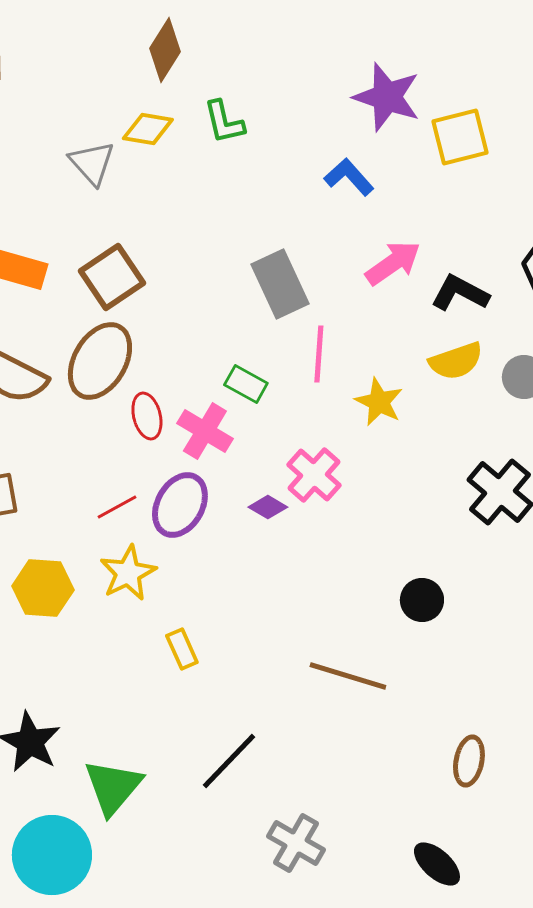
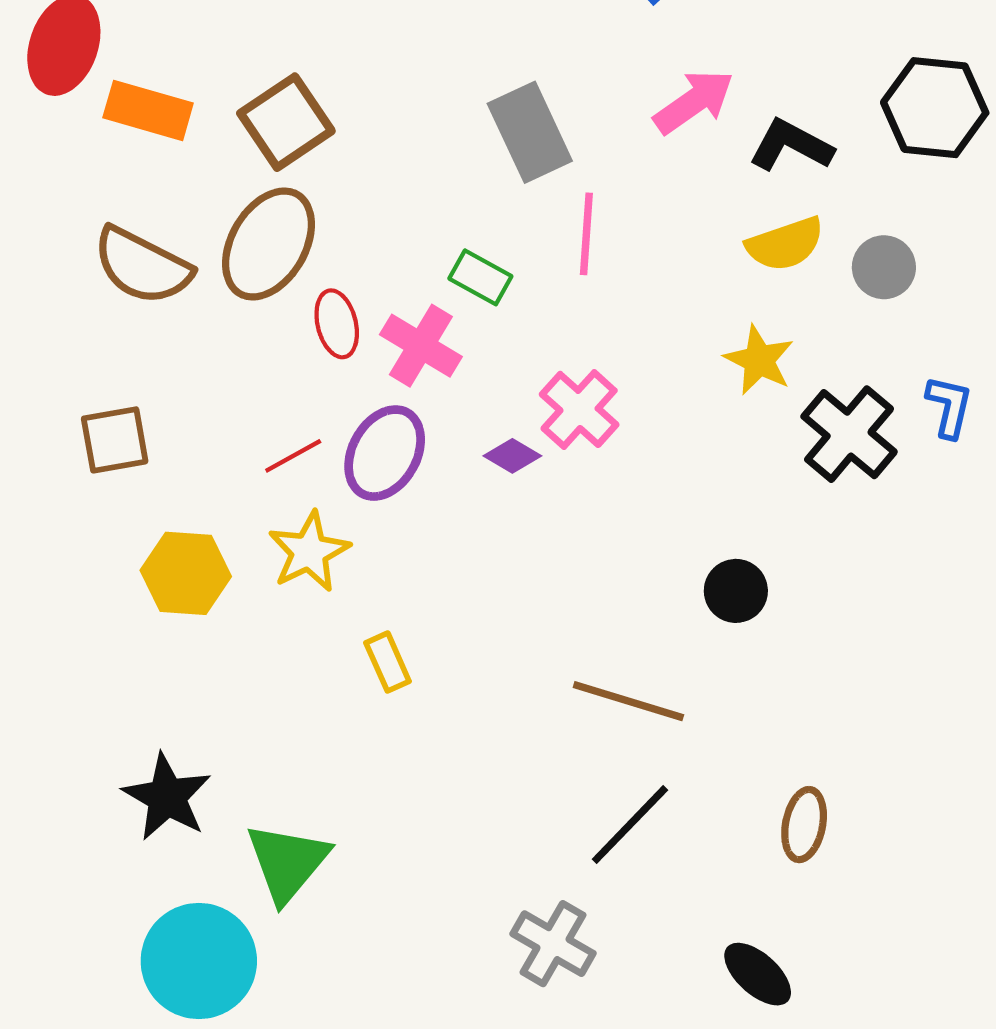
yellow star: (379, 402) -> (759, 360), moved
black line: (229, 761) -> (630, 825), moved

